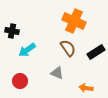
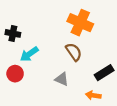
black rectangle: (96, 52) -> (104, 73), moved
red circle: (20, 81) -> (15, 74), moved

